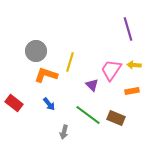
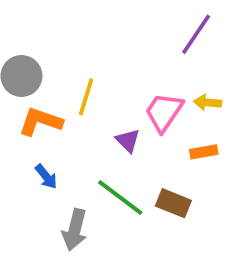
purple line: (128, 29) -> (196, 34), turned 50
gray arrow: (64, 132) -> (75, 230), size x1.5

